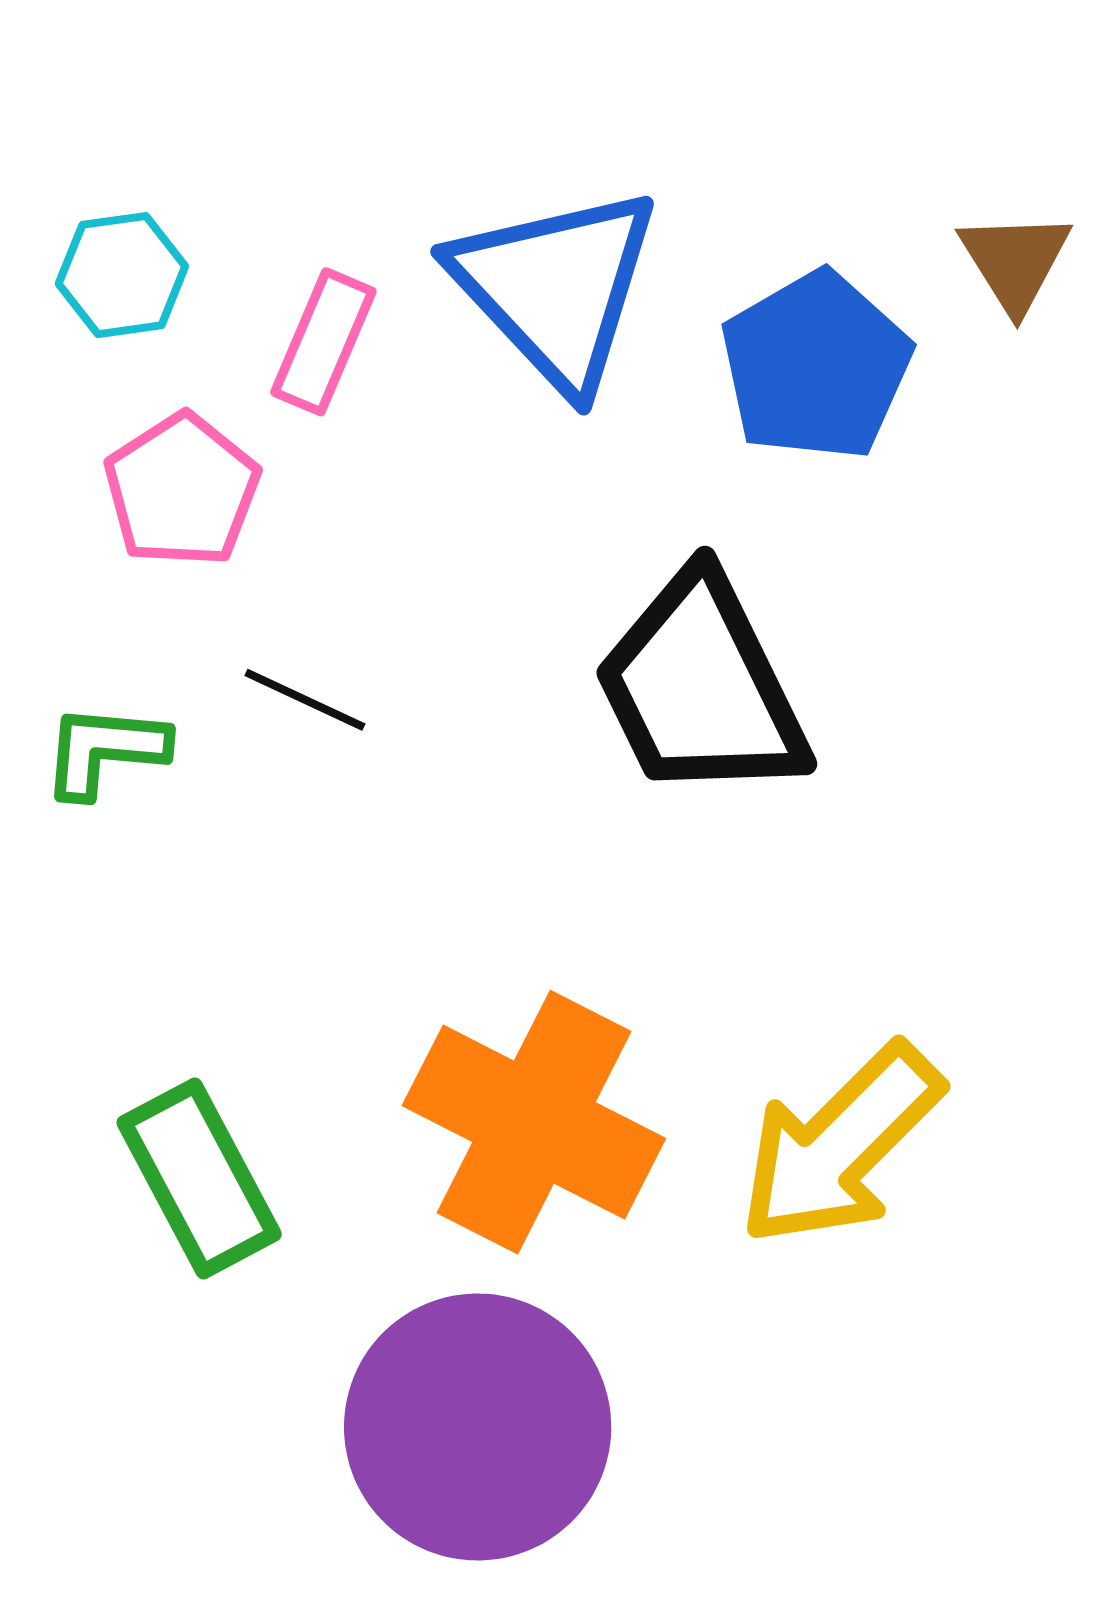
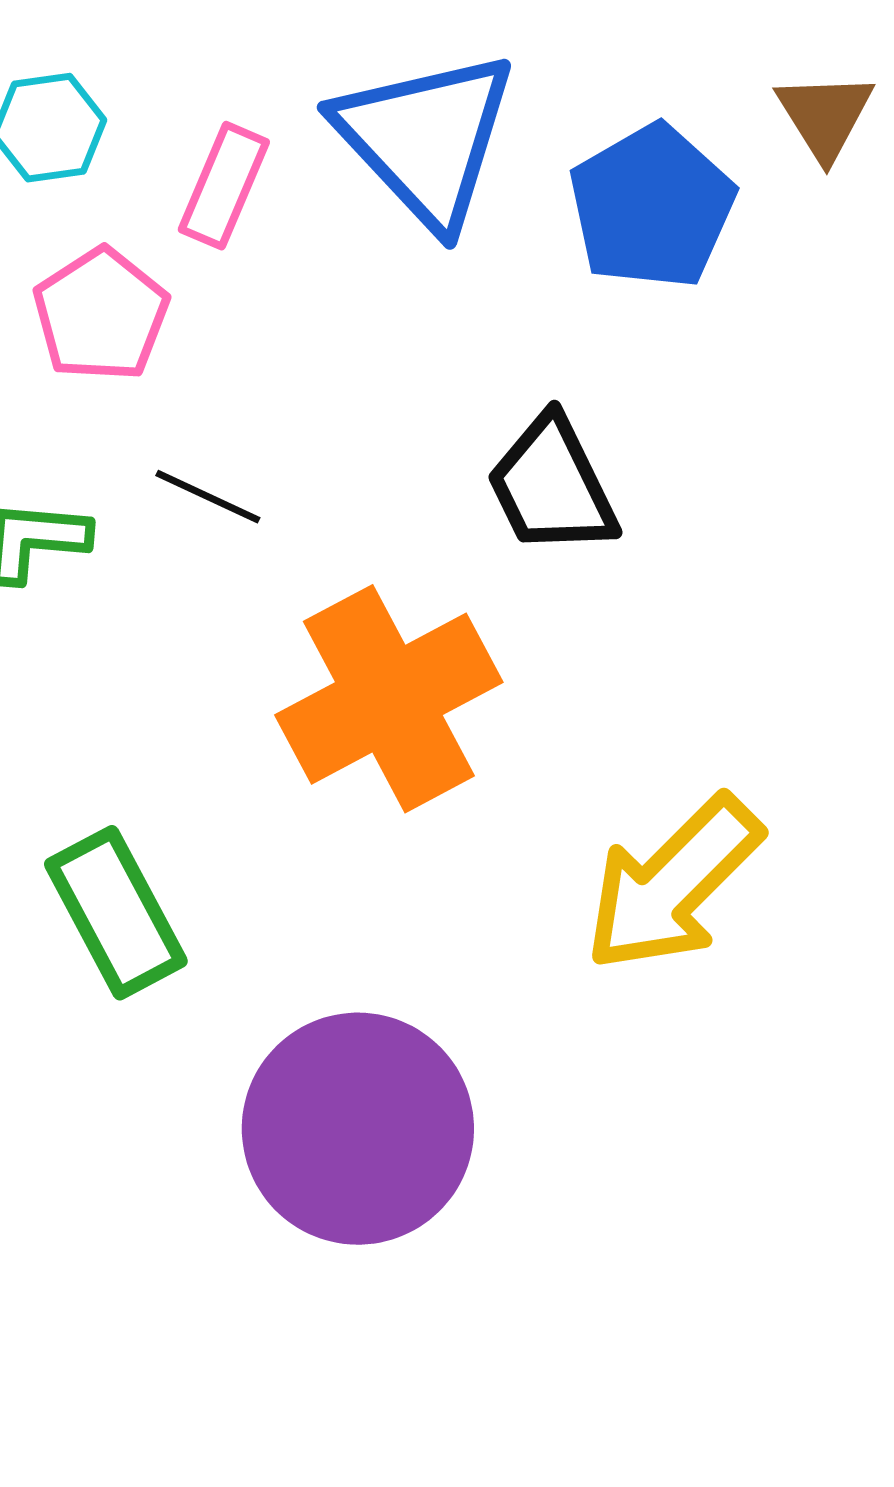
black trapezoid: (701, 687) -> (552, 486), size x0.7
orange cross: (534, 1122) -> (389, 699), moved, turned 35

